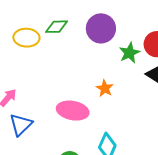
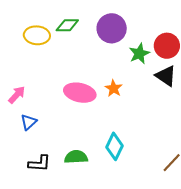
pink ellipse: (73, 111) -> (80, 93), moved
blue triangle: (21, 125) -> (29, 122), size x0.7

